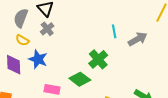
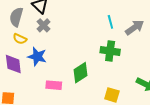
green cross: (98, 59) -> (110, 51), moved, turned -36
green diamond: (80, 79) -> (80, 73), turned -65

